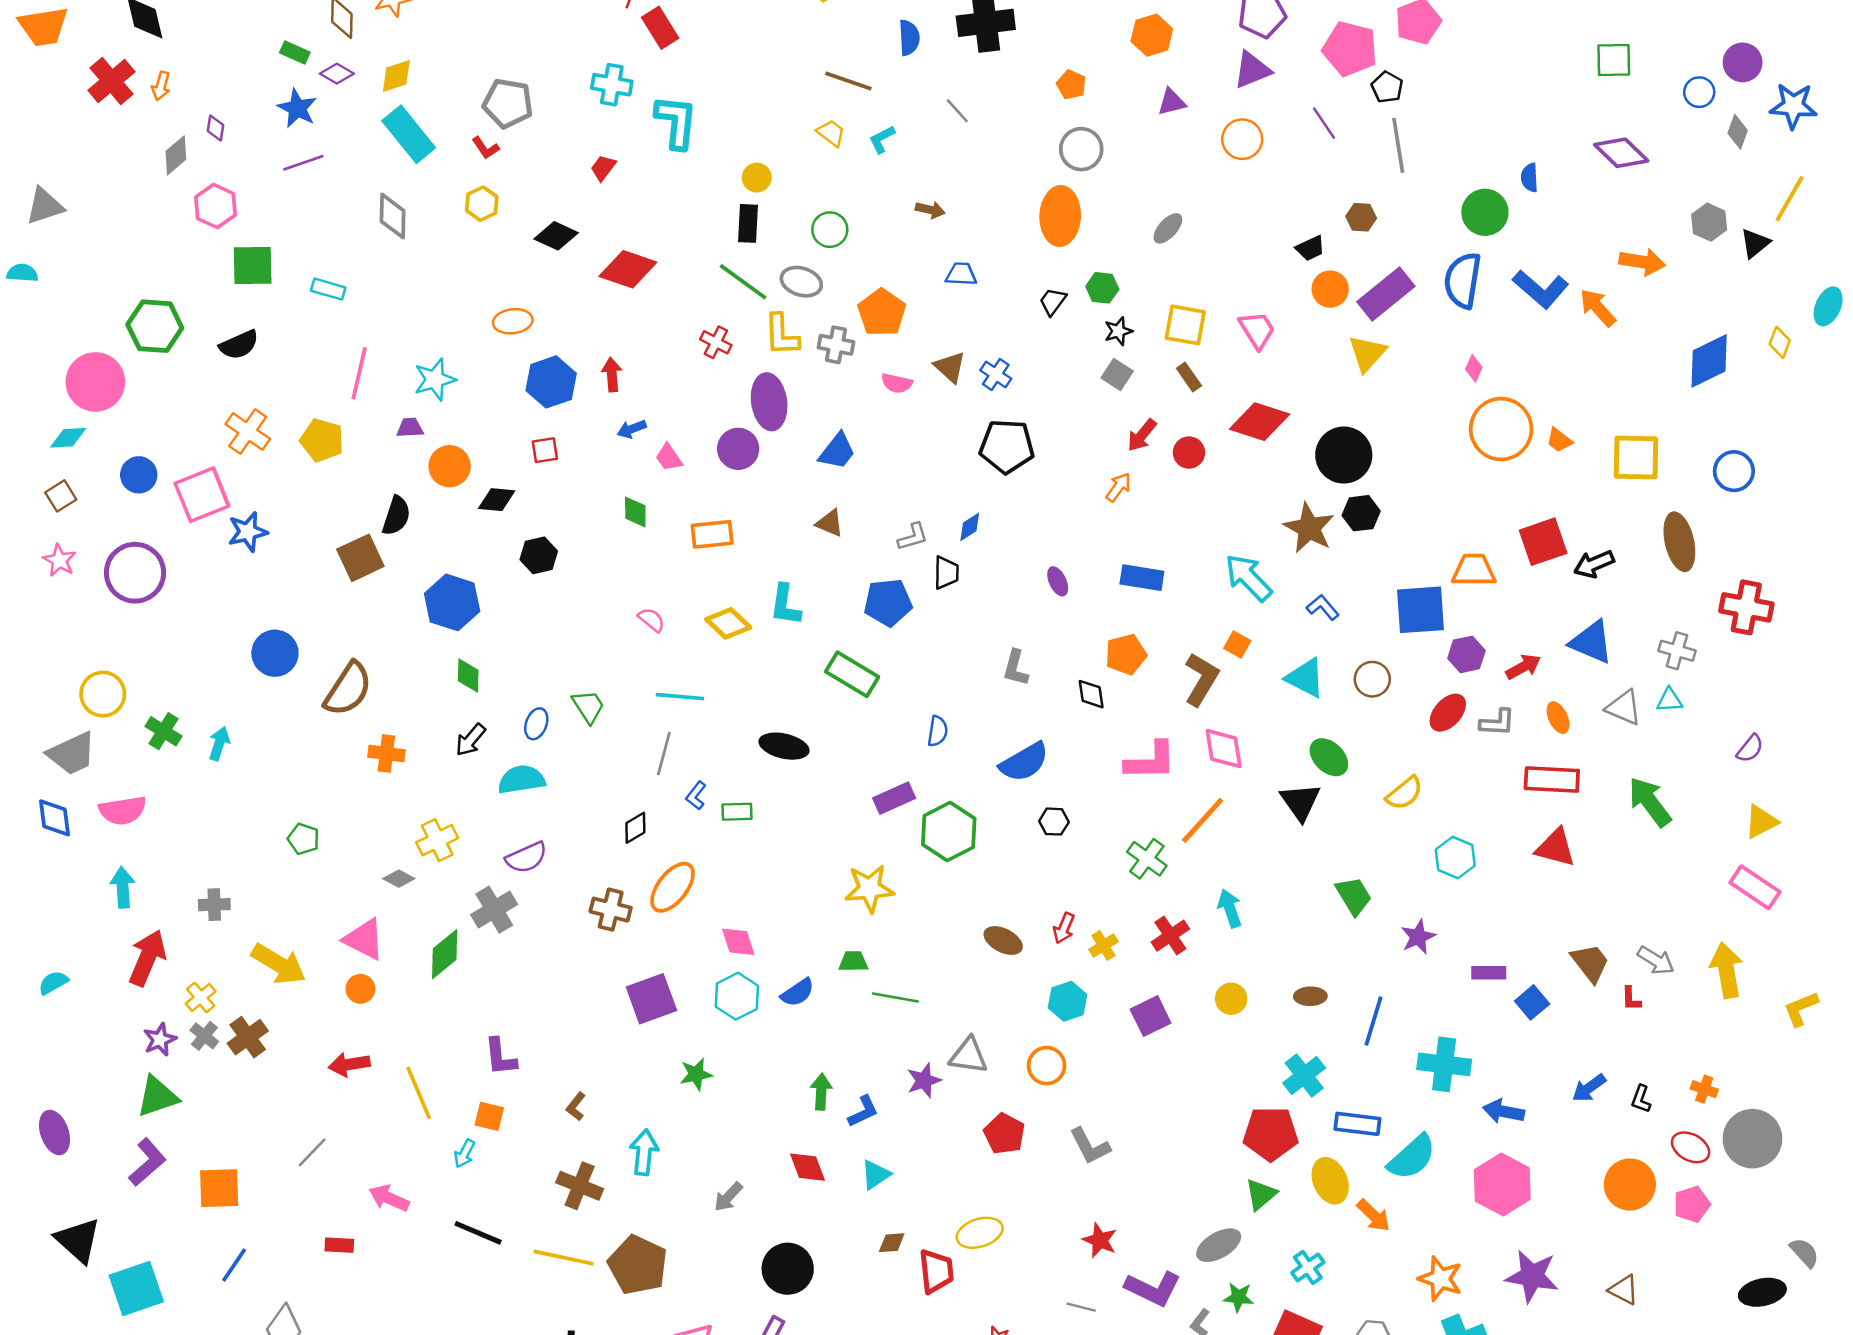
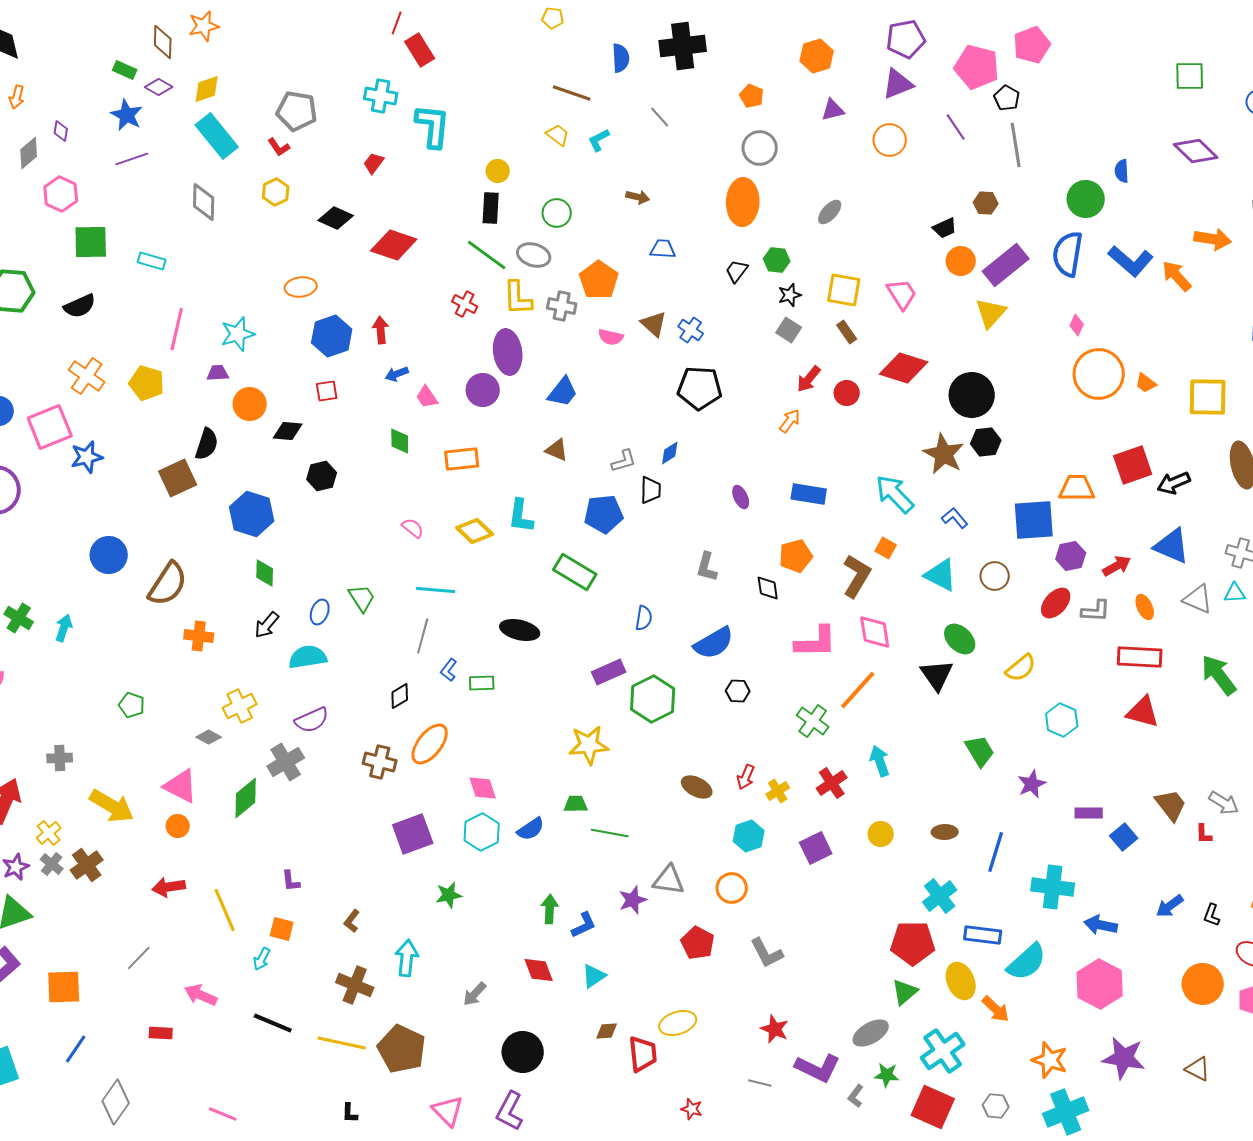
purple L-shape: (500, 1057) -> (291, 881), size x0.7
cyan cross: (1308, 1267) -> (943, 1051), size x1.6

